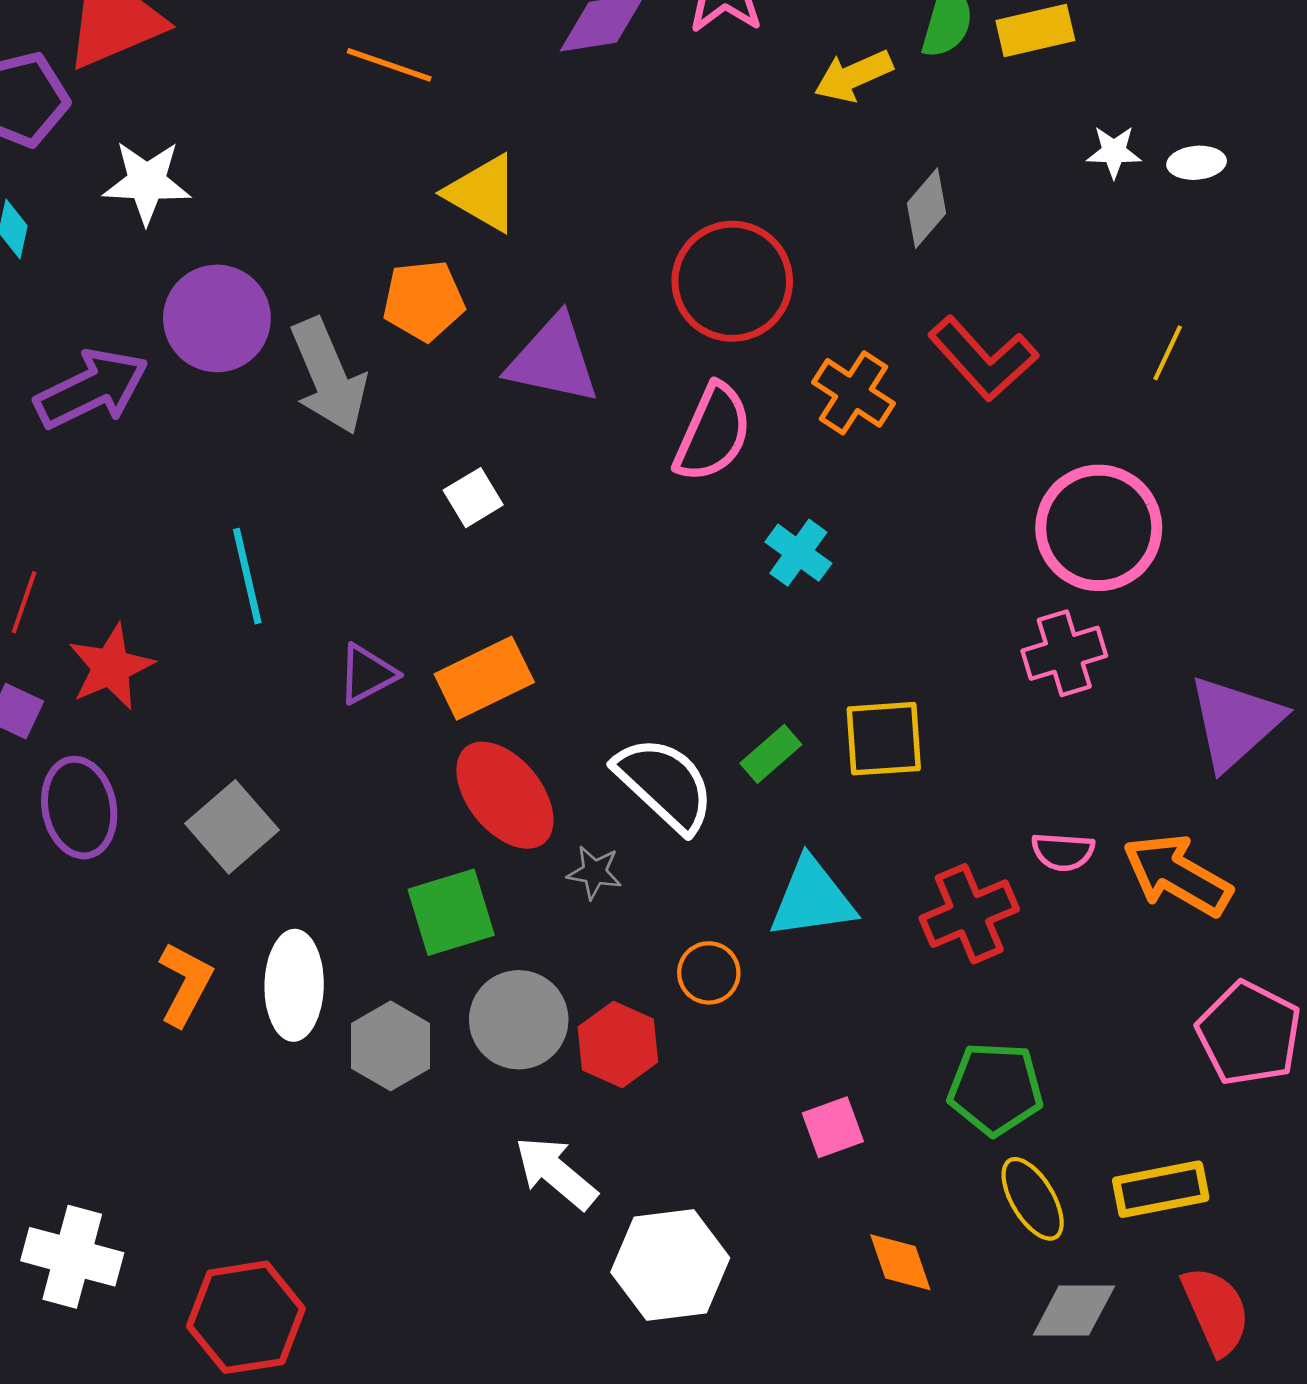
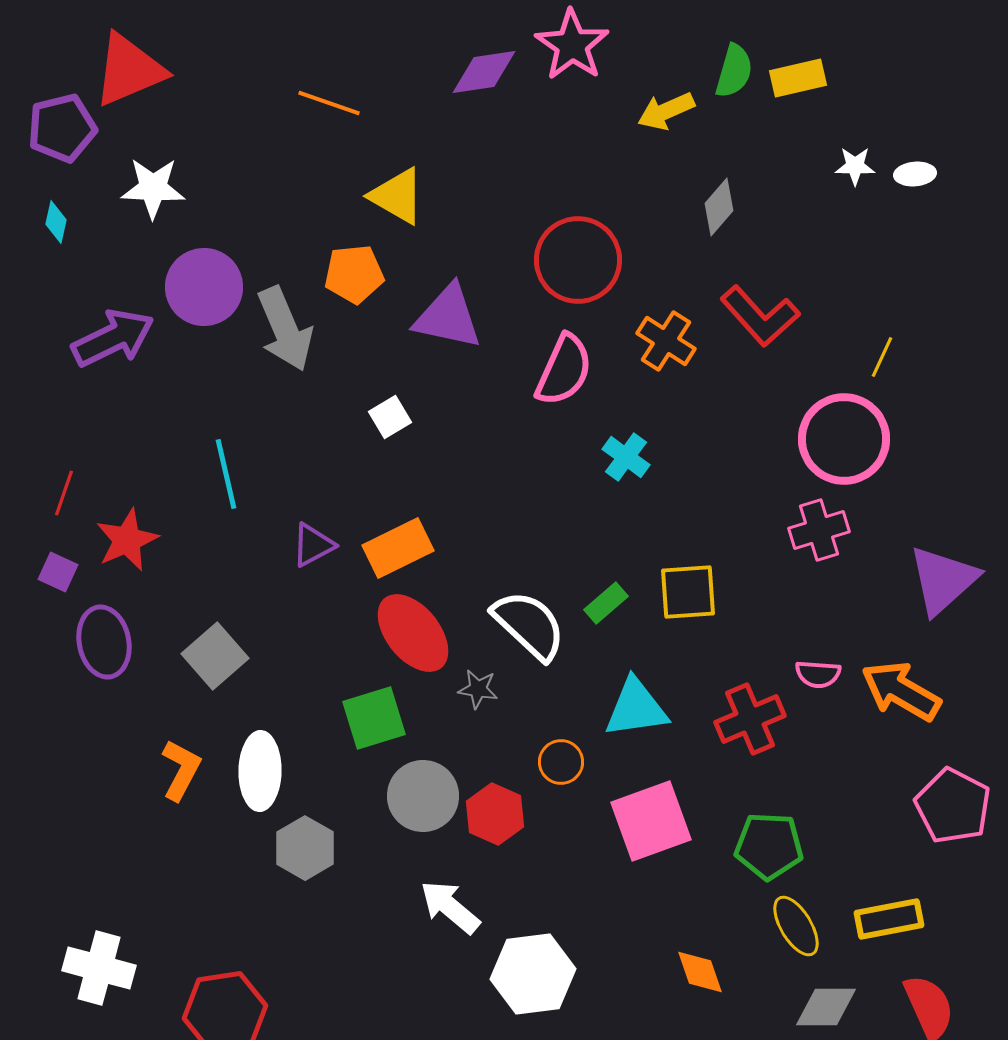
yellow line: (1168, 353) -> (882, 357), moved
gray hexagon: (391, 1046) -> (305, 848), moved
pink square: (833, 1127) -> (651, 821), moved, size x1.8

